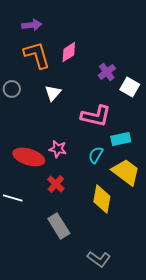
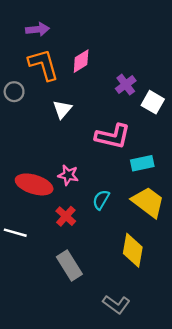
gray circle: (12, 89) -> (14, 92), moved
cyan semicircle: (96, 155) -> (101, 200), moved
yellow diamond: (102, 199) -> (133, 250), moved

